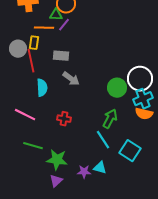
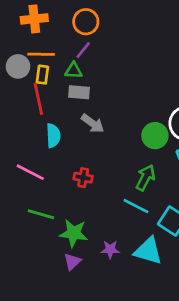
green triangle: (56, 15) -> (74, 71), moved
orange line: (44, 28) -> (41, 54), moved
gray circle: (18, 49) -> (18, 66), moved
cyan line: (103, 140) -> (136, 206), turned -30
cyan triangle: (100, 168) -> (148, 251), moved, size x1.6

